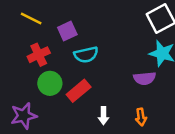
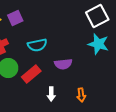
purple square: (67, 31) -> (15, 18), moved
purple semicircle: (145, 78) -> (63, 64), moved

